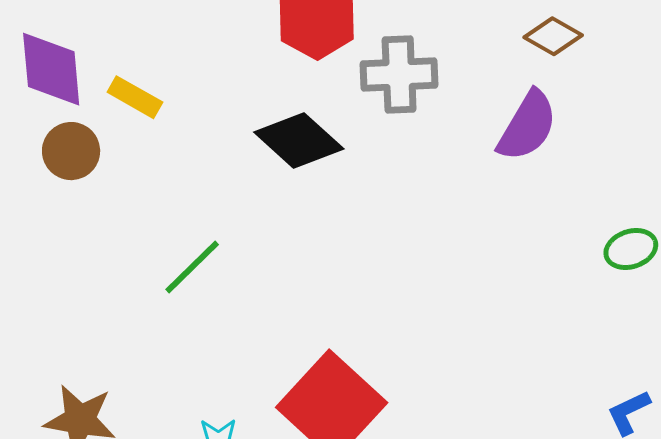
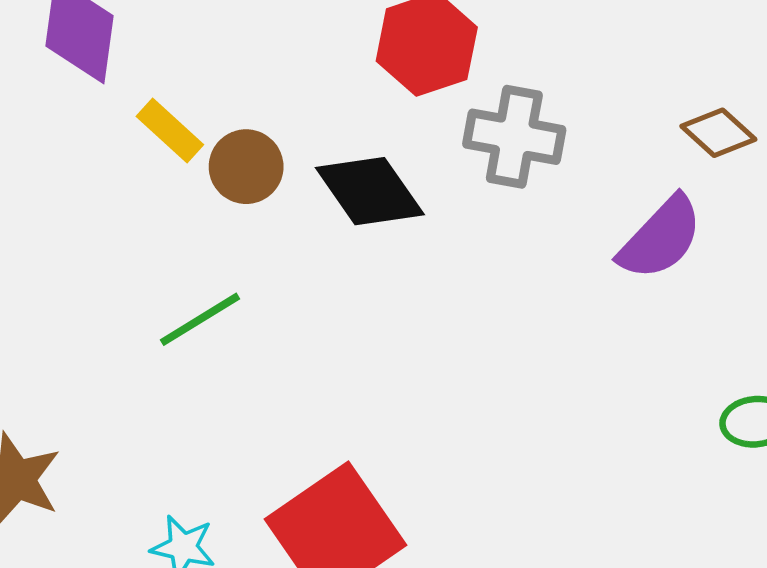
yellow rectangle: (135, 97) -> (170, 131), moved
brown circle: (71, 151) -> (246, 167), moved

